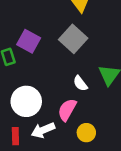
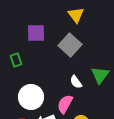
purple square: (29, 41) -> (36, 33), moved, turned -30

